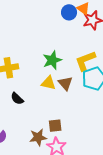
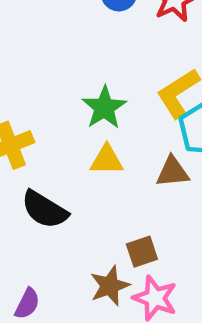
brown triangle: (65, 83) -> (173, 172), moved, turned -42
black semicircle: (17, 99) -> (45, 210), size x1.5

